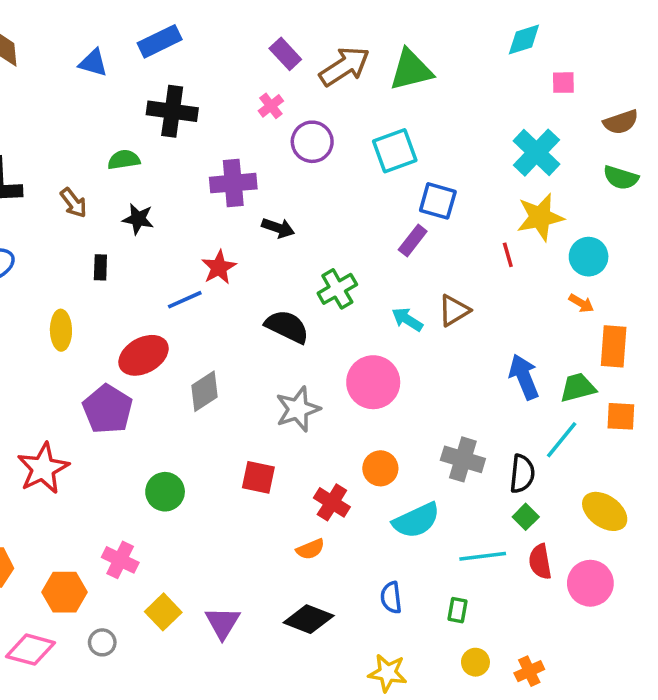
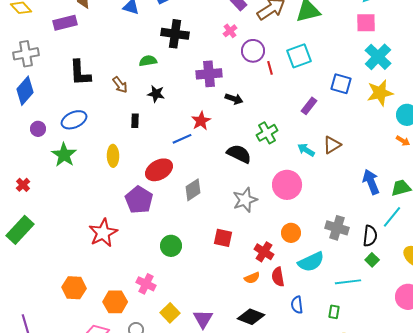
pink square: (563, 83) -> (366, 23), moved, size x1.5
blue square: (438, 201) -> (341, 84), moved
red line: (508, 255) -> (270, 68), moved
red semicircle: (540, 562) -> (278, 277), moved

